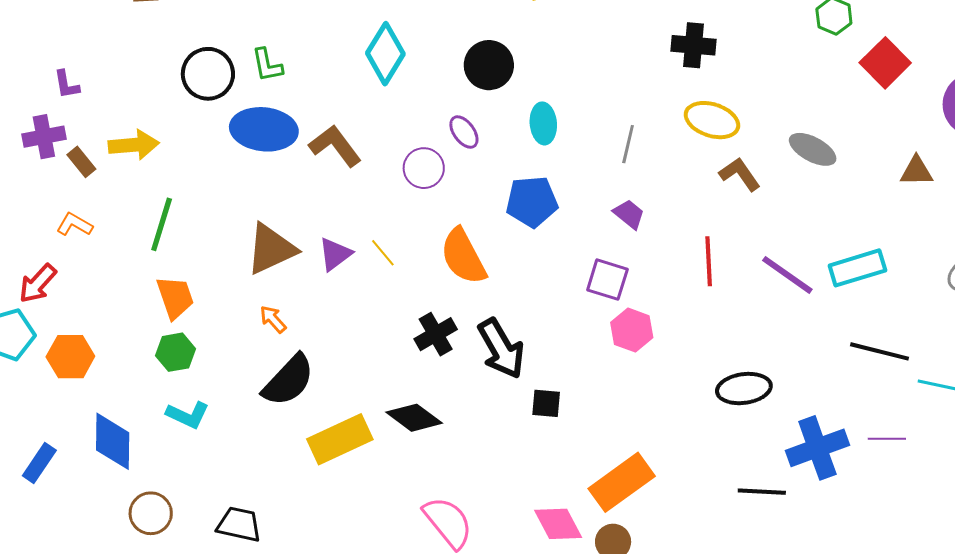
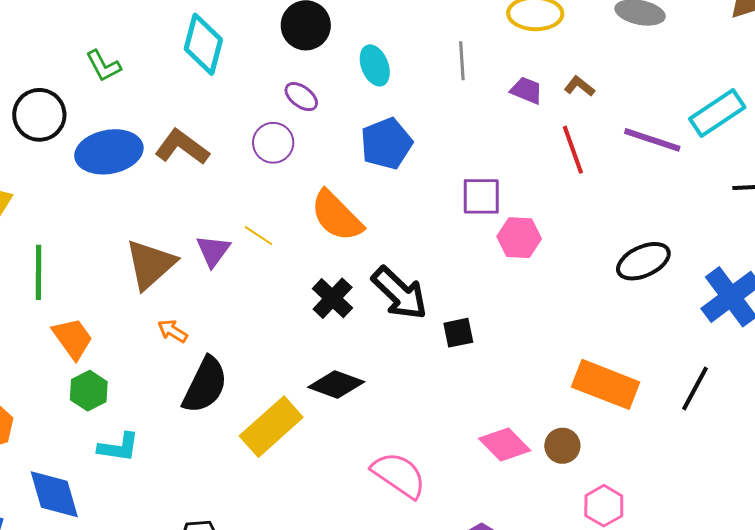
green L-shape: (267, 65) -> (103, 66), moved
brown L-shape: (740, 174) -> (579, 86), moved, size x0.7
purple trapezoid: (629, 214) -> (526, 90), moved
orange rectangle: (622, 482) -> (606, 384), moved, turned 74
black line: (762, 492) -> (695, 388), moved, turned -48

